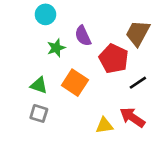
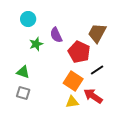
orange square: (75, 83) -> (73, 81), moved

